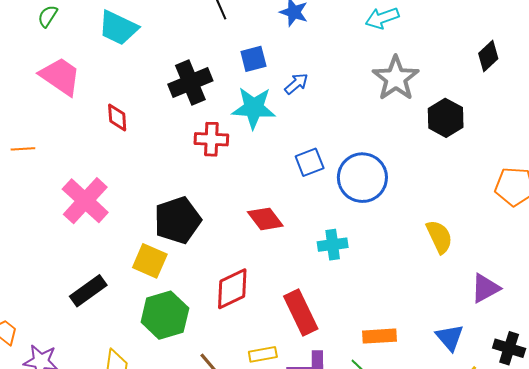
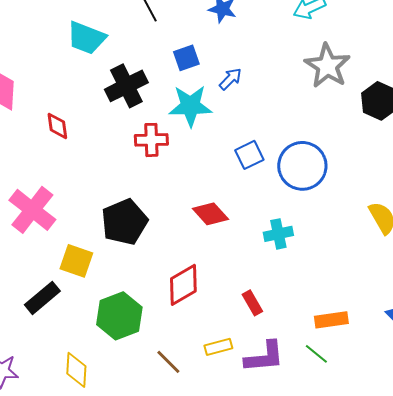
cyan trapezoid: (118, 28) -> (86, 38), moved
yellow square: (150, 261) -> (76, 261), moved
red rectangle: (301, 313) -> (252, 303), size x0.6

